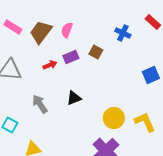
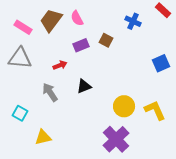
pink rectangle: (13, 27) -> (23, 27), moved
pink semicircle: (67, 30) -> (77, 18), turned -49
red arrow: (50, 65) -> (60, 65), moved

